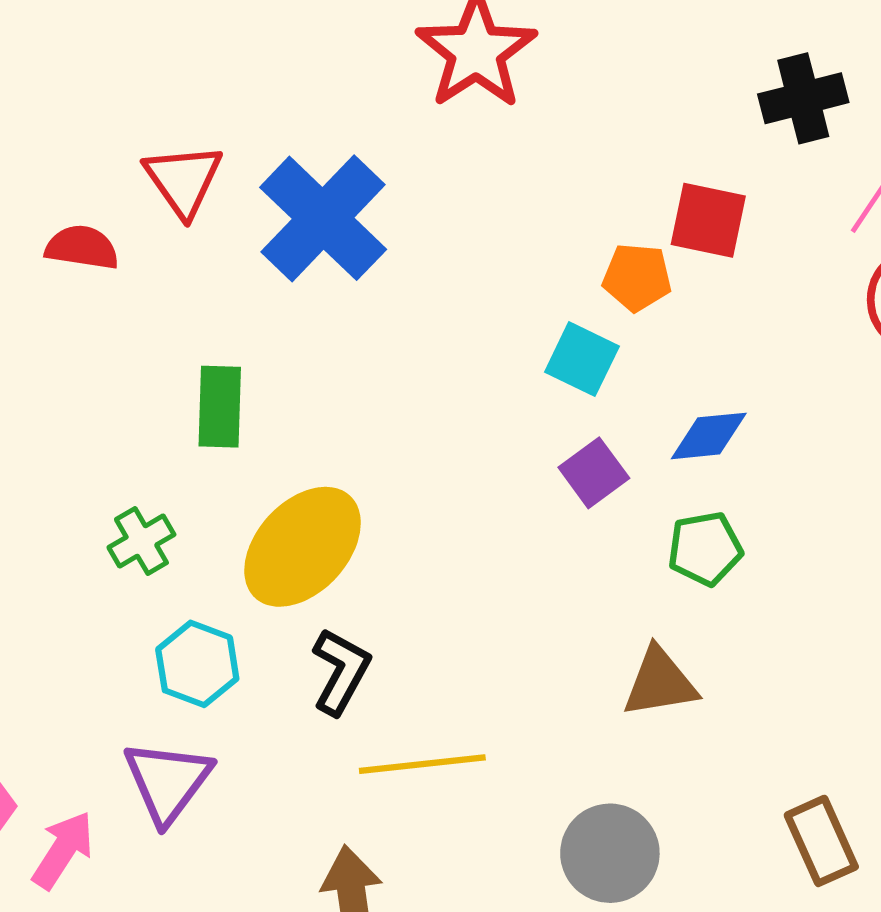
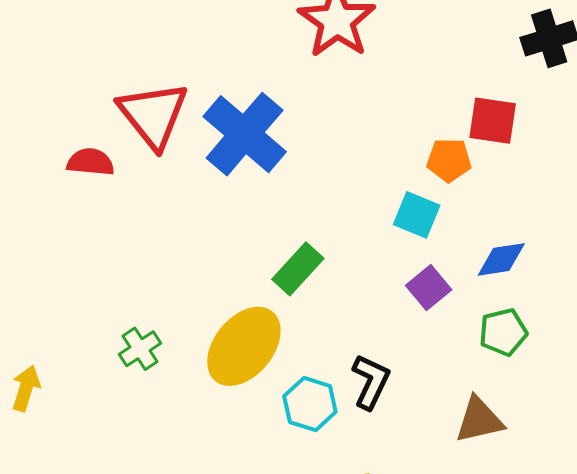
red triangle: (183, 180) -> (153, 115), size x1.4
green rectangle: (220, 407) -> (298, 269), moved, turned 44
cyan hexagon: (197, 664) -> (310, 404), moved
black L-shape: (341, 671) -> (371, 382), moved

